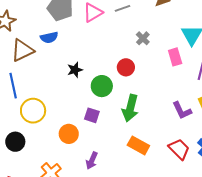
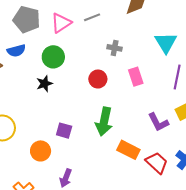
gray cross: (143, 38) -> (115, 48), turned -32
pink rectangle: (175, 57) -> (136, 77), moved
green circle: (102, 86) -> (53, 57), moved
orange rectangle: (138, 145) -> (128, 150), moved

